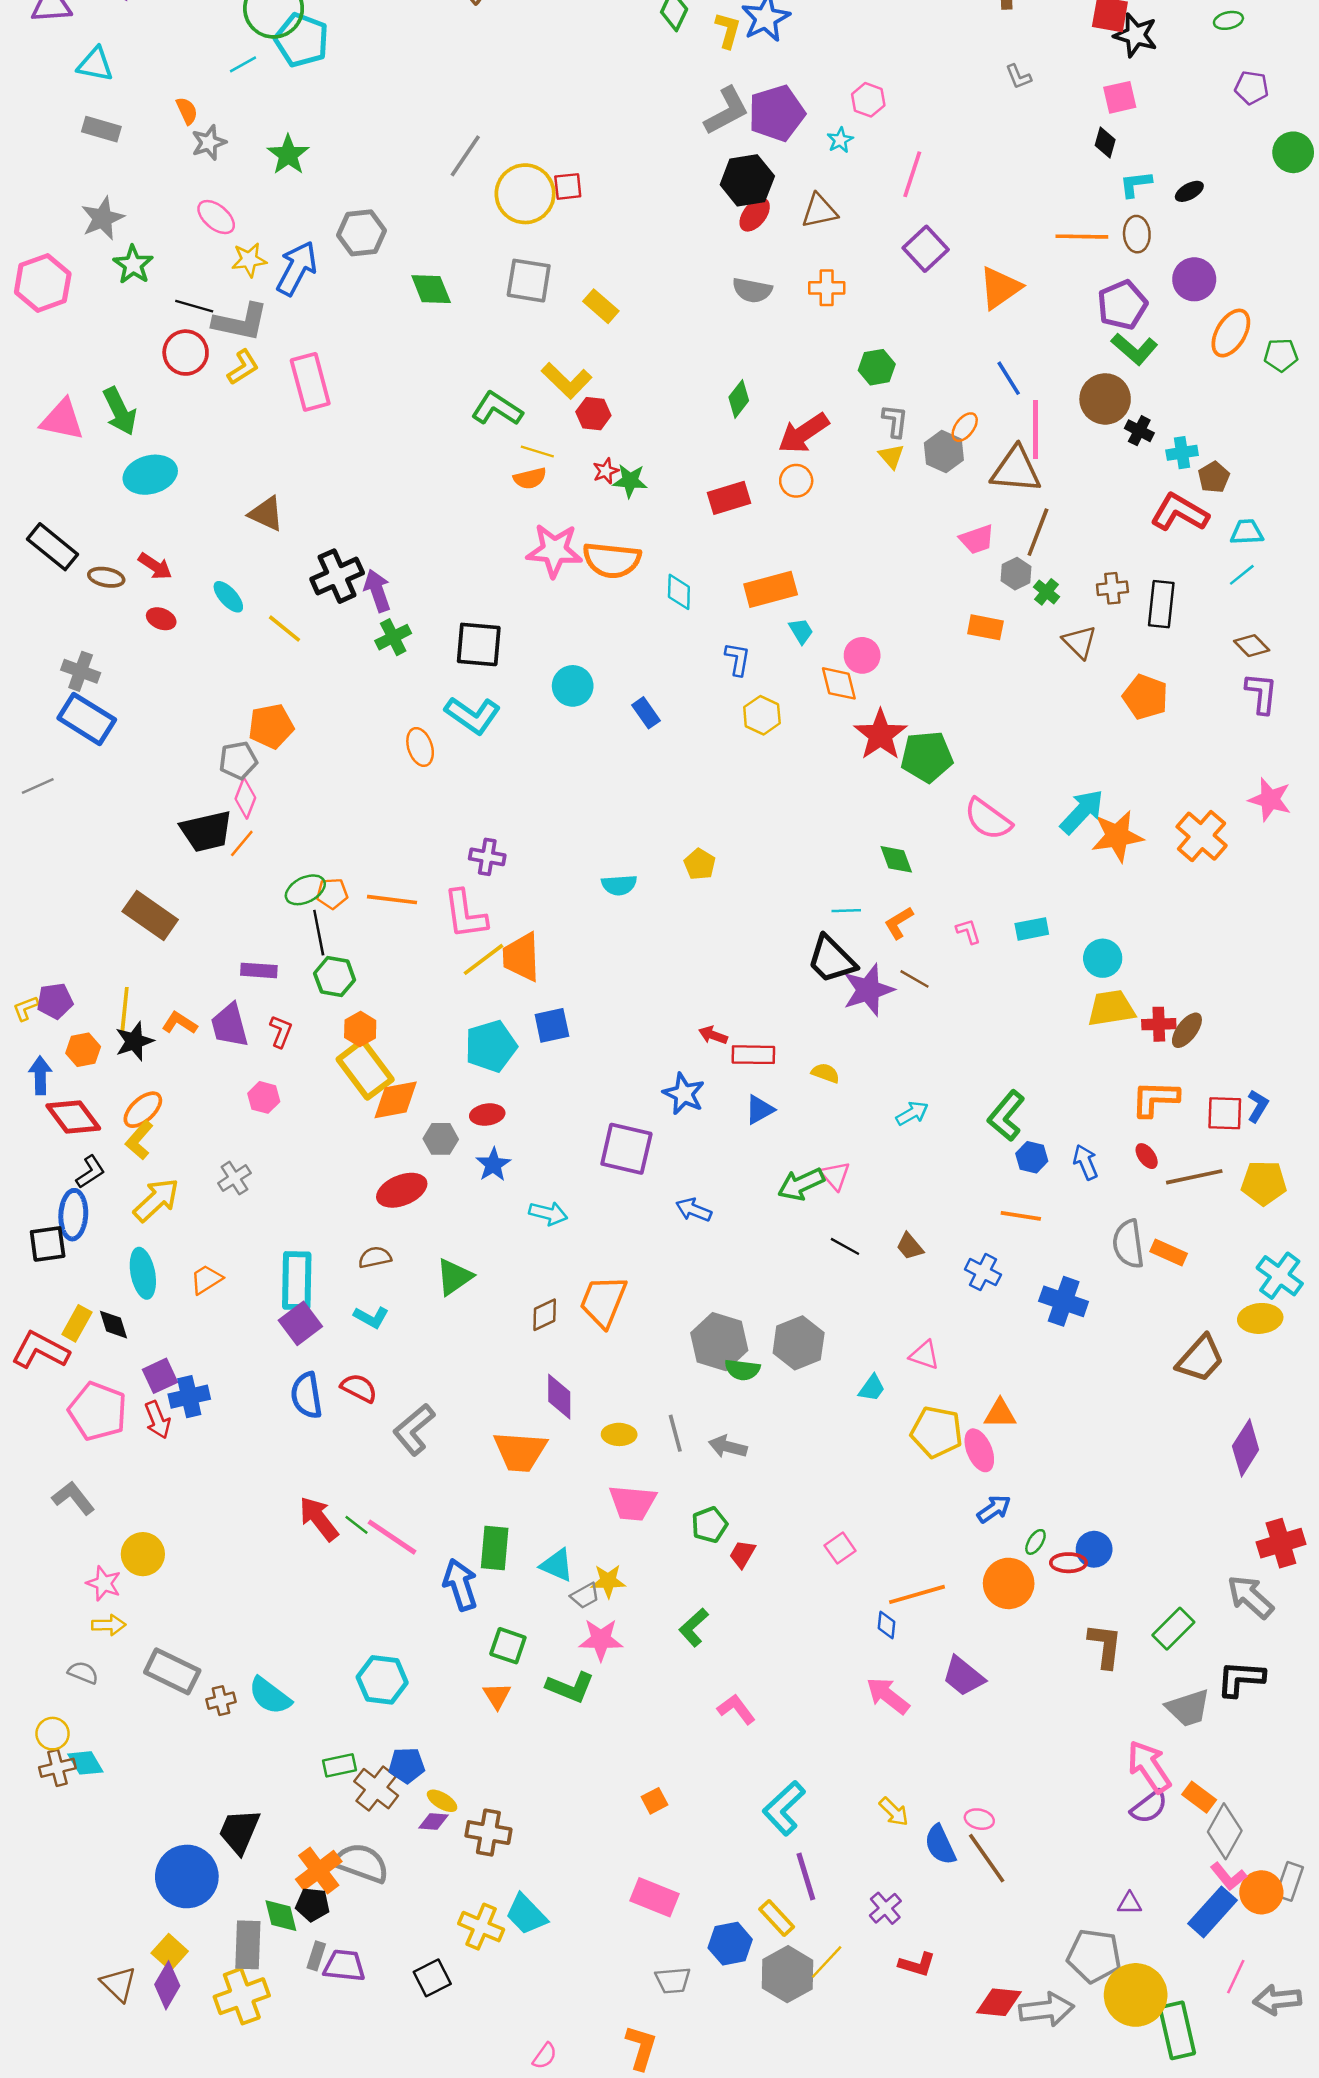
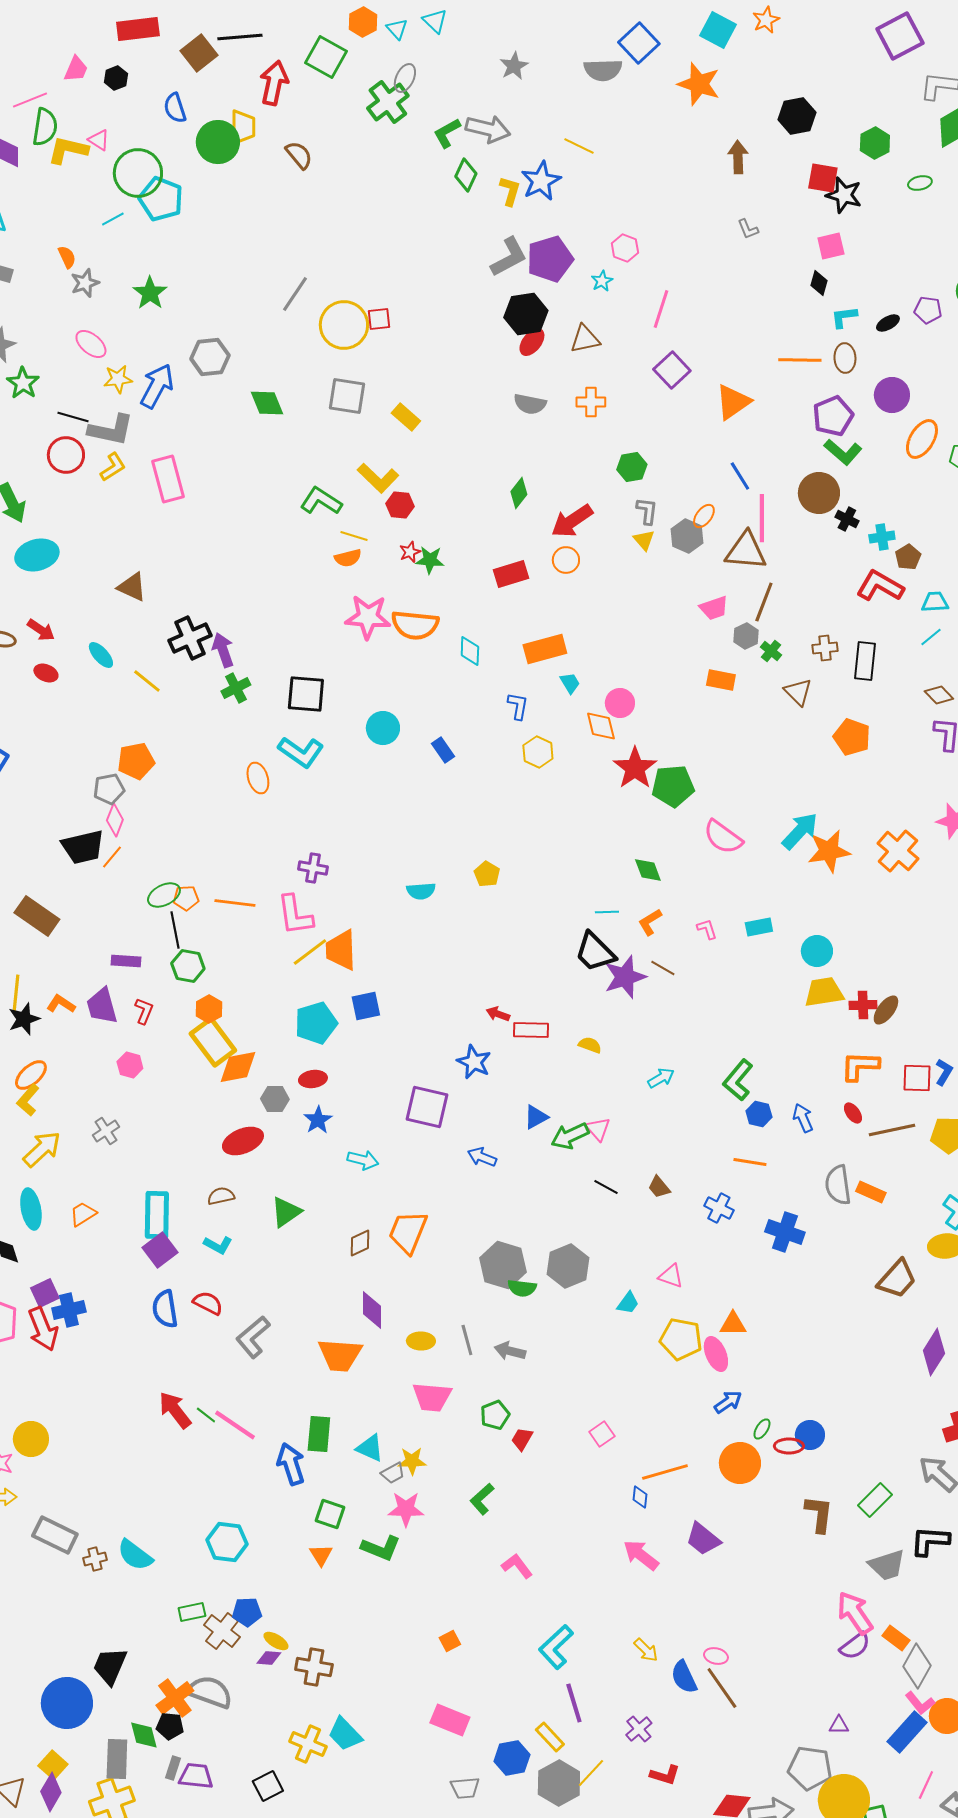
purple pentagon: (1252, 88) -> (928, 310), moved
blue triangle: (760, 1110) -> (536, 1117), moved
red arrow: (158, 1420) -> (43, 1329), size x1.4

